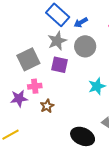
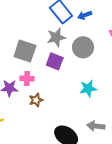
blue arrow: (81, 22) -> (85, 15), moved
gray square: (28, 59) -> (25, 51), turned 35

